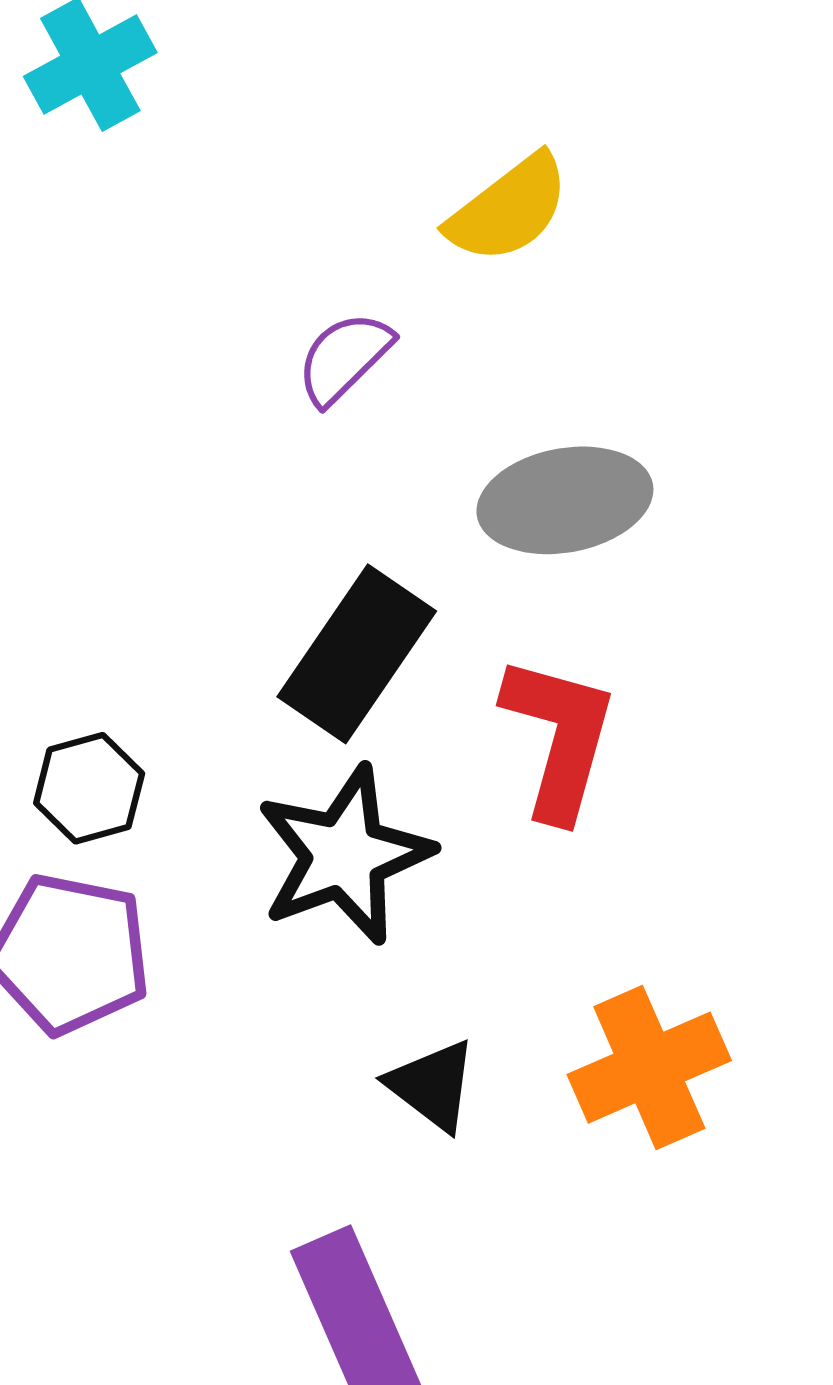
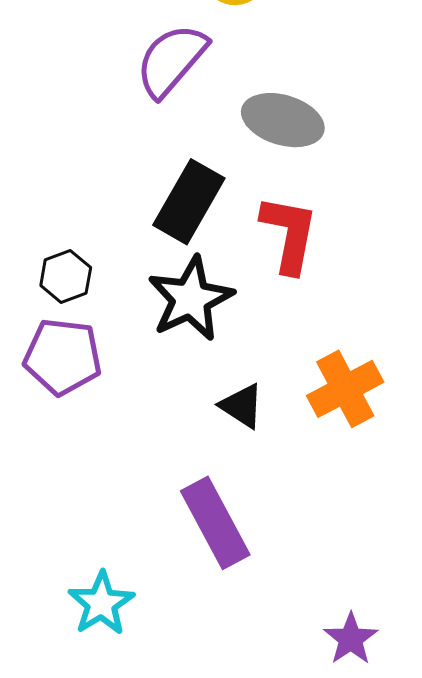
purple semicircle: (344, 358) -> (171, 60), size x1.6
gray ellipse: (565, 500) -> (283, 120), turned 32

